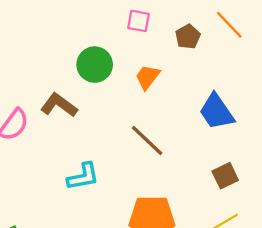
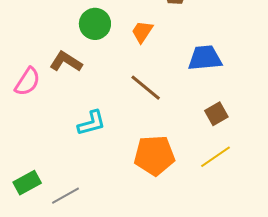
blue trapezoid: (216, 112) -> (205, 58), turned 123

